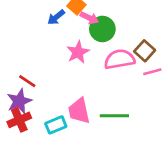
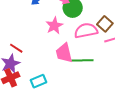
pink trapezoid: (79, 111) -> (64, 53), moved
green line: (114, 116) -> (82, 60), moved

